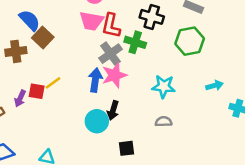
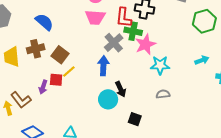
red L-shape: (111, 26) -> (124, 18), moved
brown square: (43, 38) -> (60, 55), moved
green hexagon: (190, 41) -> (204, 21), moved
pink star: (114, 75) -> (145, 44), moved
black arrow: (113, 110) -> (121, 89), turned -35
black square: (127, 148) -> (135, 119), turned 32

